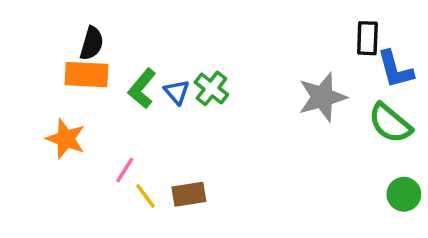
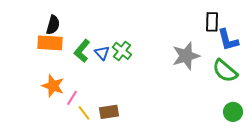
orange star: (66, 139) -> (53, 86), moved

